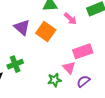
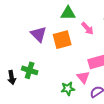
orange square: (46, 32) -> (62, 40), turned 36
green cross: (15, 64) -> (30, 70), turned 35

